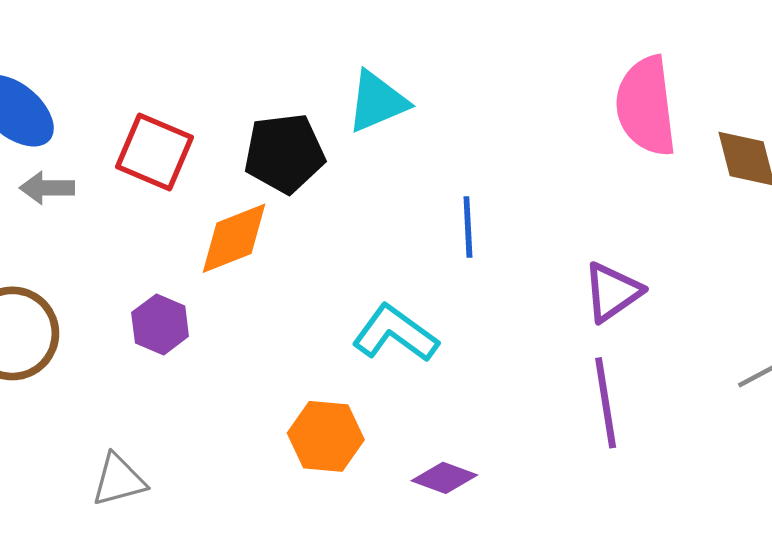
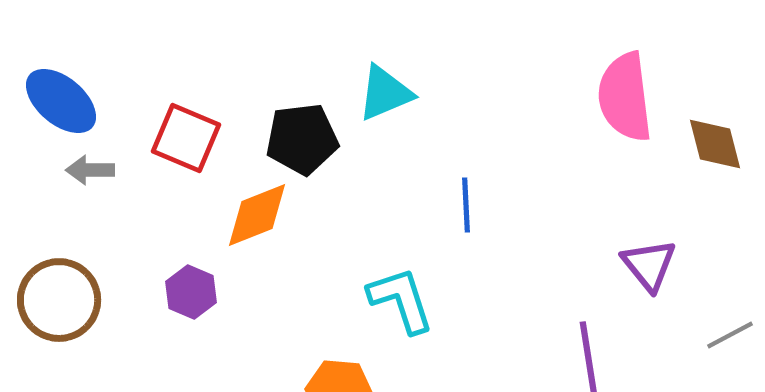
purple triangle: (612, 292) -> (649, 265), moved, turned -34
cyan L-shape: (395, 333) -> (401, 300), turned 36

